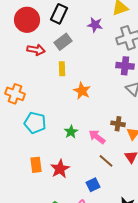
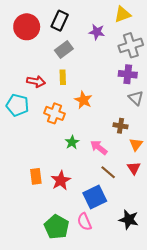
red arrow: (36, 50) -> (36, 81), moved
orange cross: (15, 94) -> (55, 113), moved
cyan pentagon: (35, 123) -> (17, 105), moved
brown cross: (118, 124) -> (120, 126), moved
blue square: (93, 185) -> (95, 197), size x1.6

